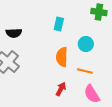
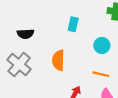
orange semicircle: (62, 57) -> (58, 60), moved

